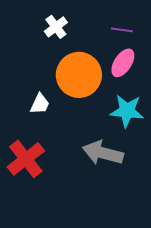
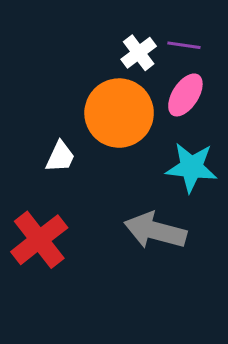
white cross: (56, 27) -> (139, 53), moved

